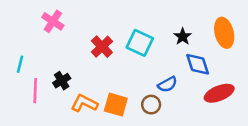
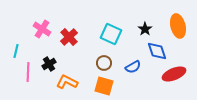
pink cross: (53, 21) -> (42, 29), moved
red cross: (102, 47) -> (69, 37), moved
orange square: (116, 105) -> (104, 86), moved
brown circle: (151, 105) -> (104, 63), moved

